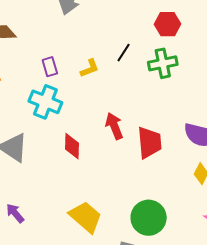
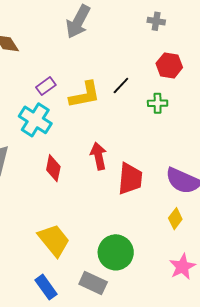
green cross: (163, 63) -> (158, 103), size x0.7
purple rectangle: (50, 67) -> (46, 86), turned 60
yellow L-shape: (90, 68) -> (85, 95), size x1.6

